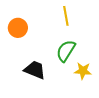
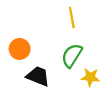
orange circle: (18, 28) -> (20, 49), moved

